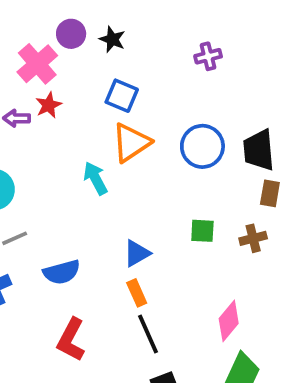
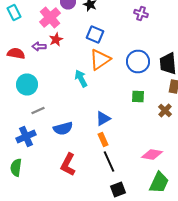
purple cross: (208, 56) -> (141, 14), turned 32
green square: (202, 231) -> (138, 96), moved
brown cross: (253, 238) -> (165, 110), turned -32
pink diamond: (229, 321) -> (152, 154), turned 60

